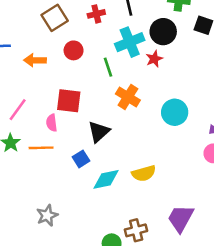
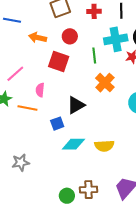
red square: (69, 101) -> (59, 61), moved

